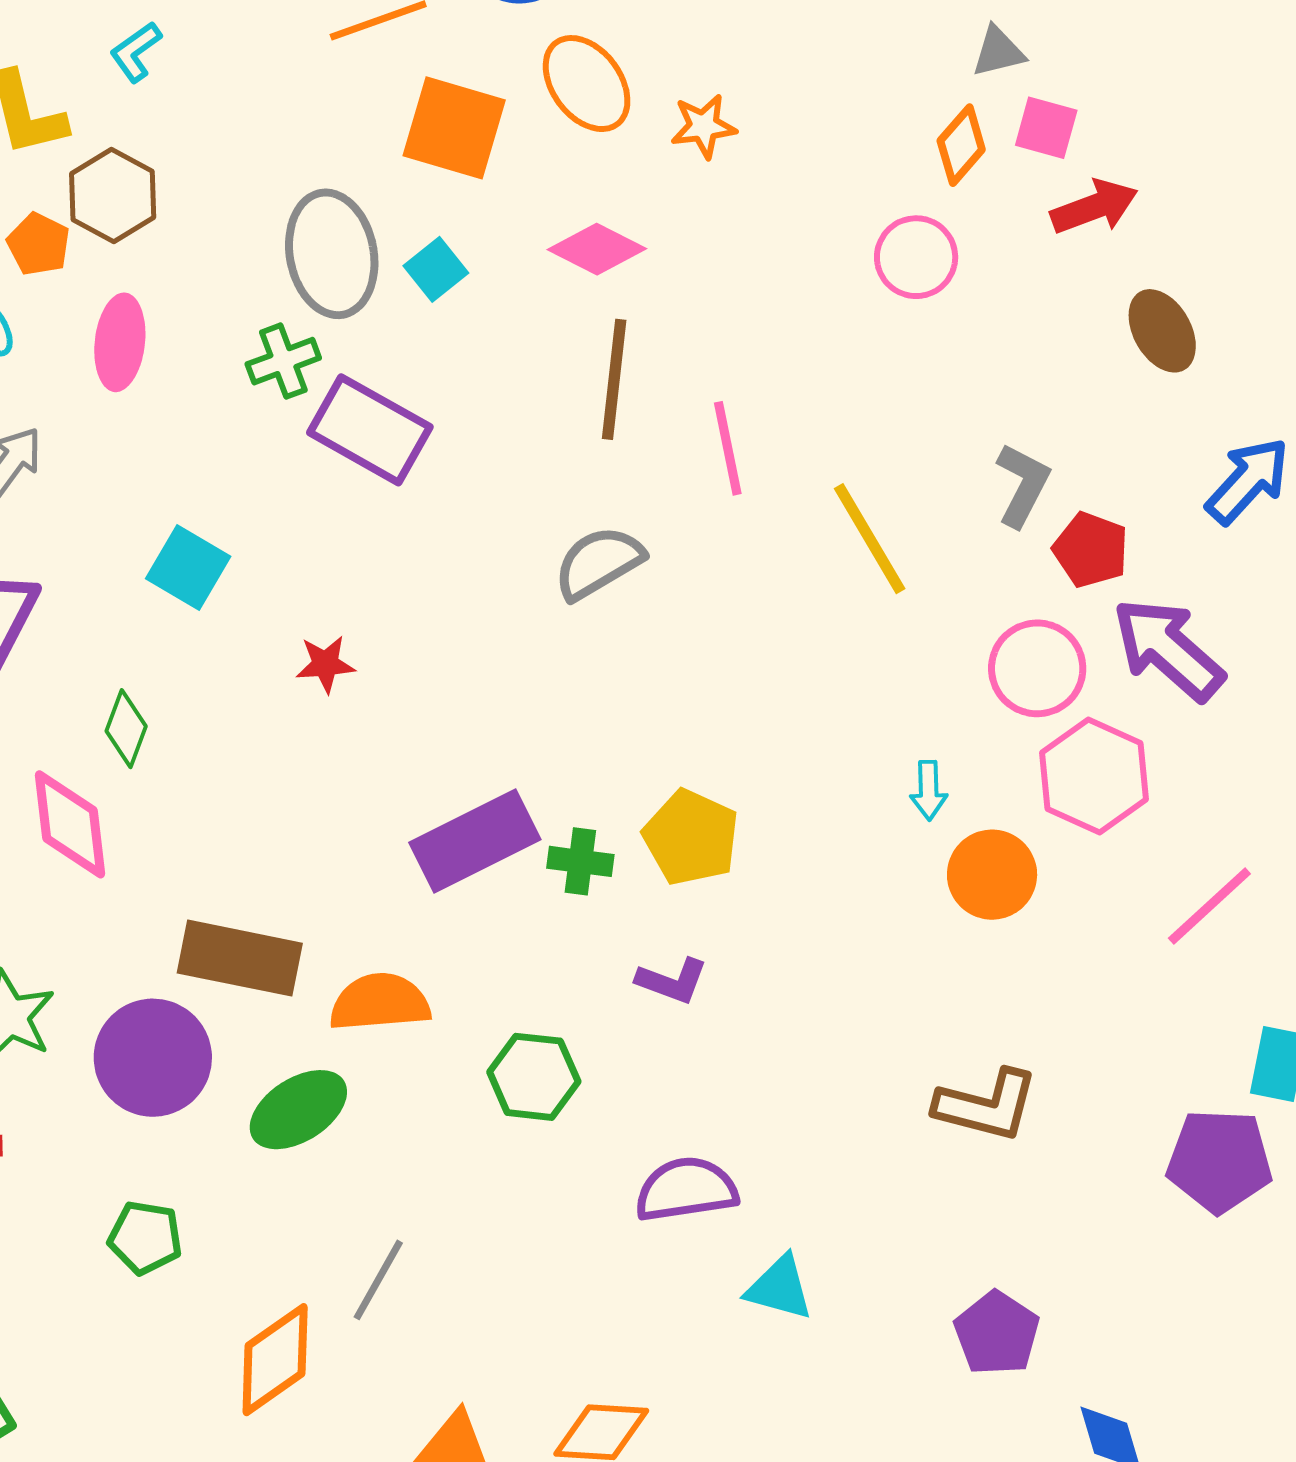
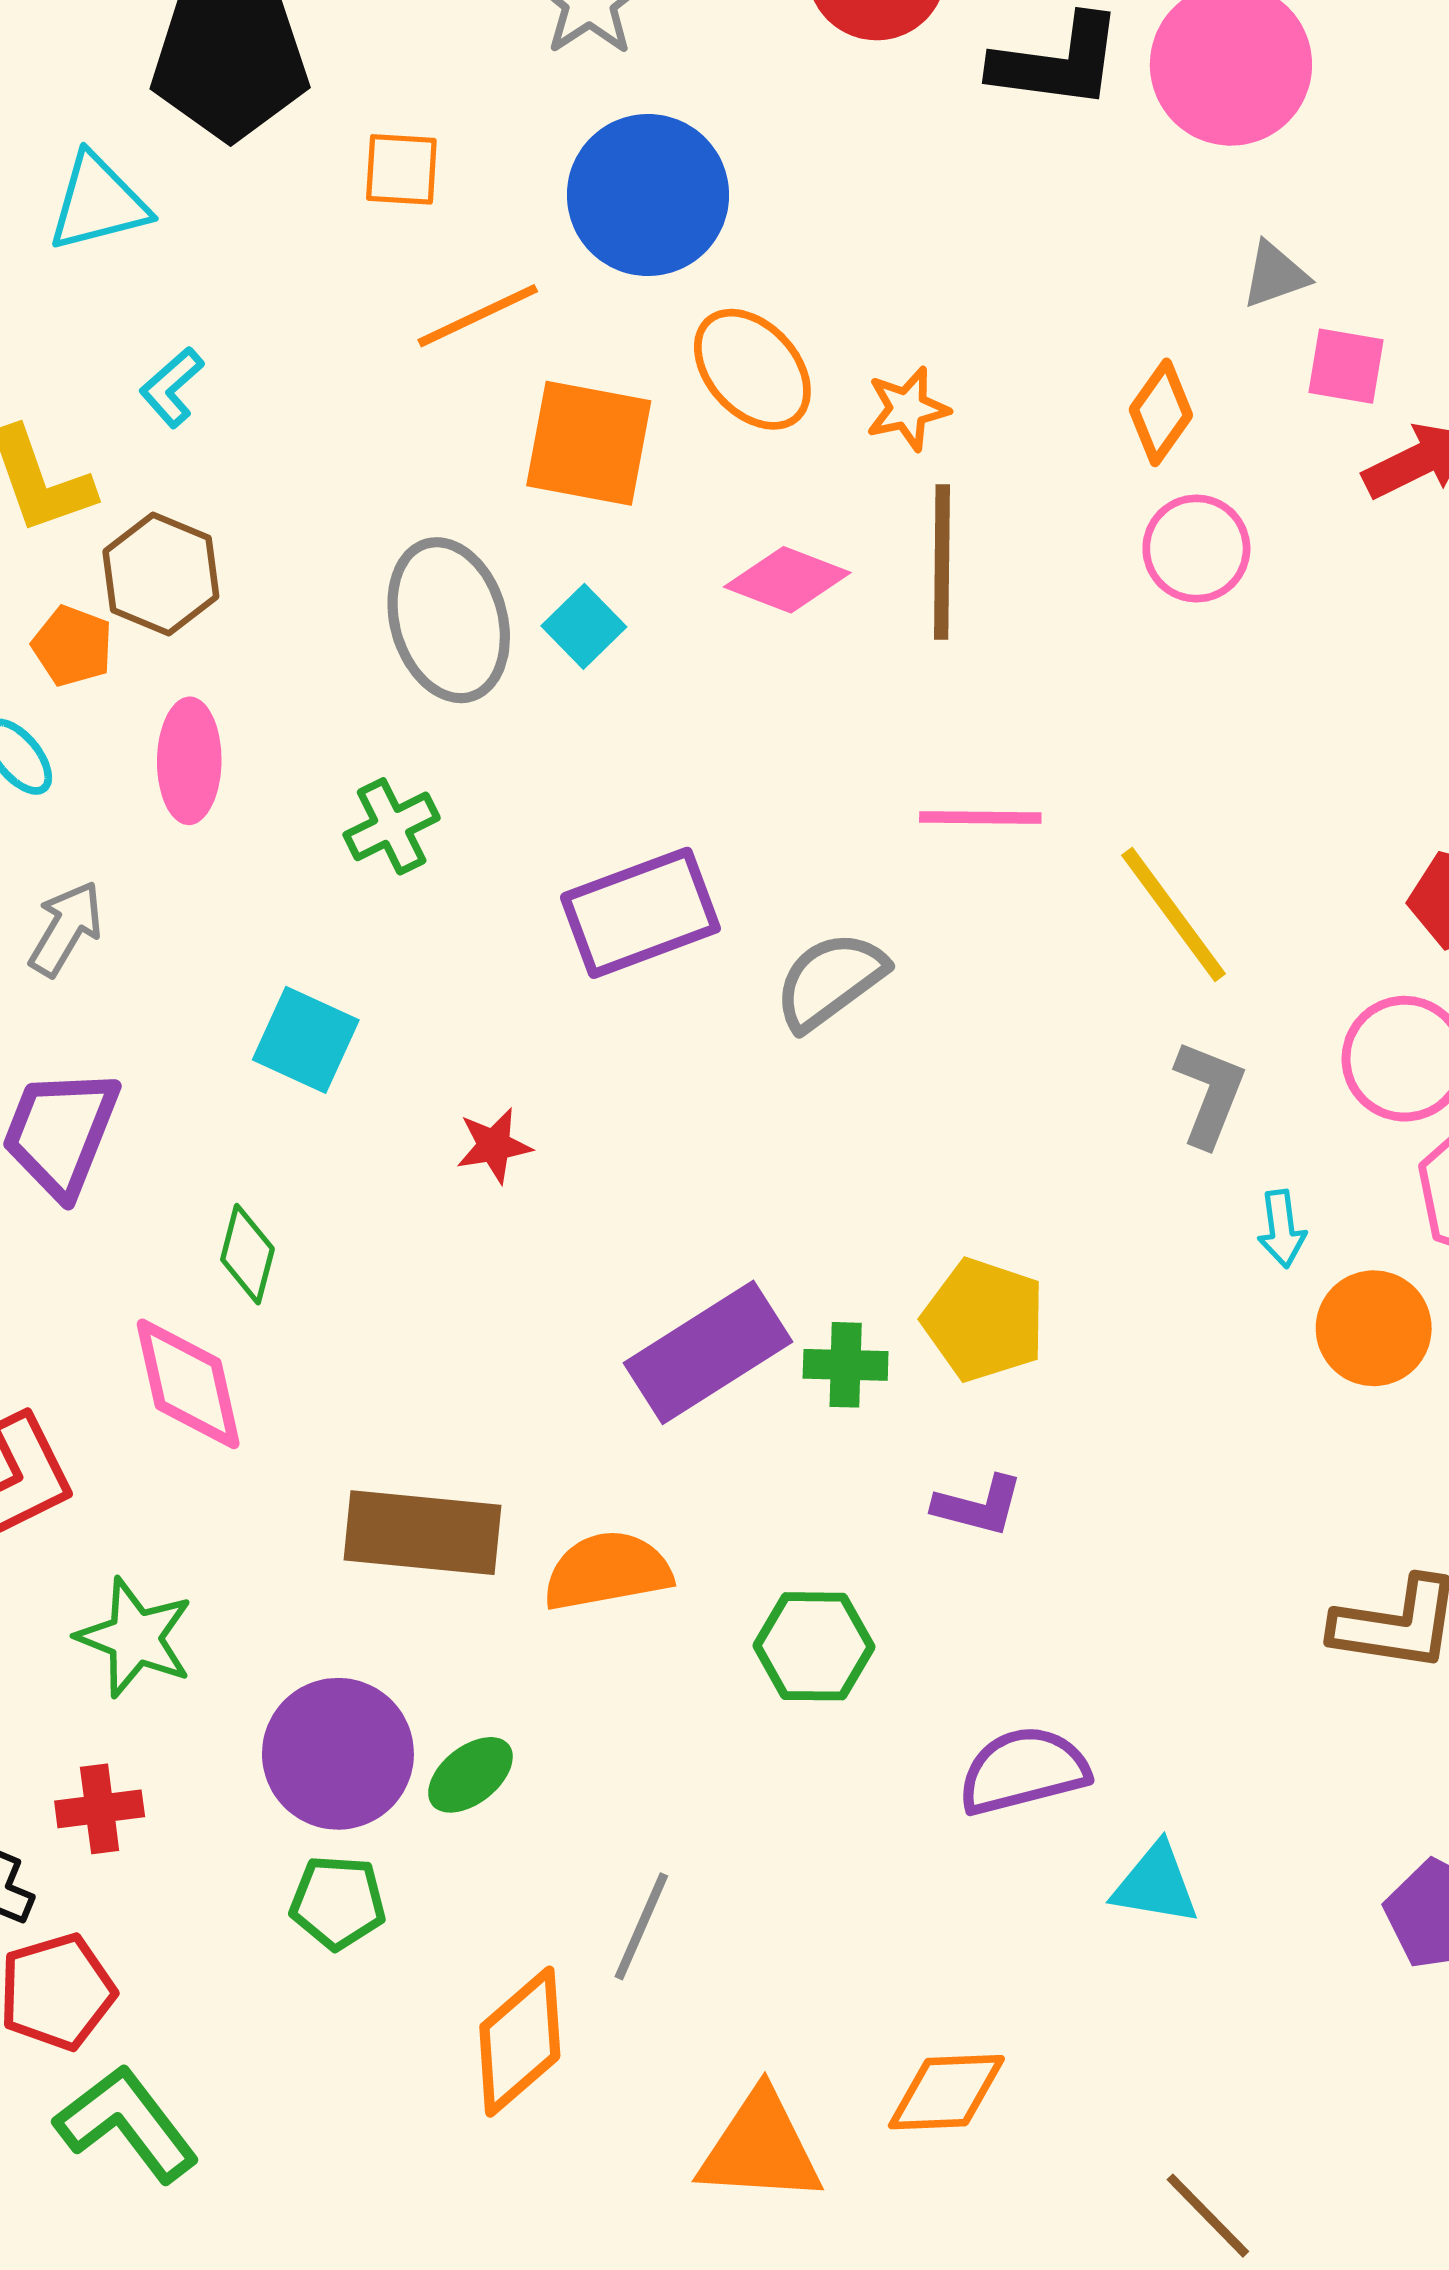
orange diamond: (961, 145) -> (1161, 412), moved
green cross: (283, 361) -> (392, 826), moved
brown line: (614, 379) -> (942, 562), moved
purple rectangle: (370, 430) -> (640, 913), moved, turned -44
pink line: (728, 448) -> (980, 817), turned -72
gray L-shape: (1023, 485) -> (1210, 1094), moved
purple circle: (153, 1058) -> (338, 1754), moved
green ellipse: (298, 1110) -> (470, 1775), moved, size x0.7

